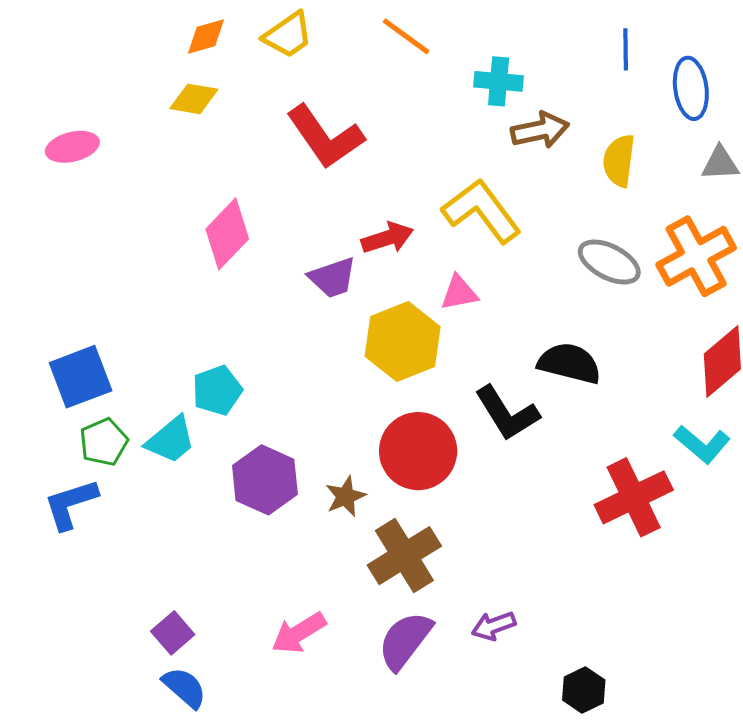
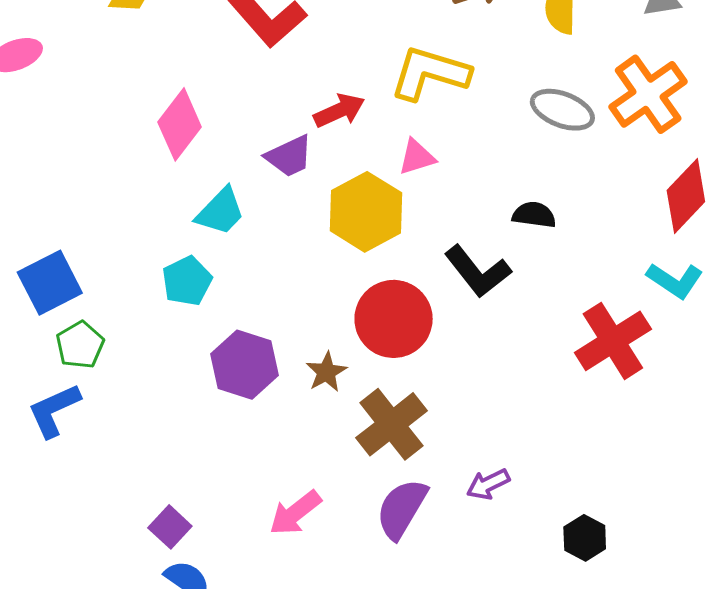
yellow L-shape: (482, 211) -> (430, 73), turned -30
black semicircle: (569, 363) -> (534, 215), size x0.7
cyan trapezoid: (171, 440) -> (220, 212), moved

